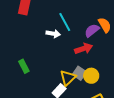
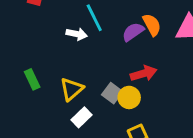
red arrow: (84, 49) -> (144, 73), moved
yellow triangle: (68, 78) -> (72, 89), moved

